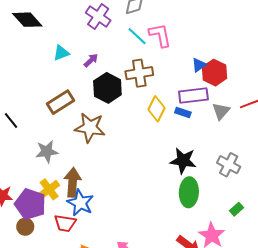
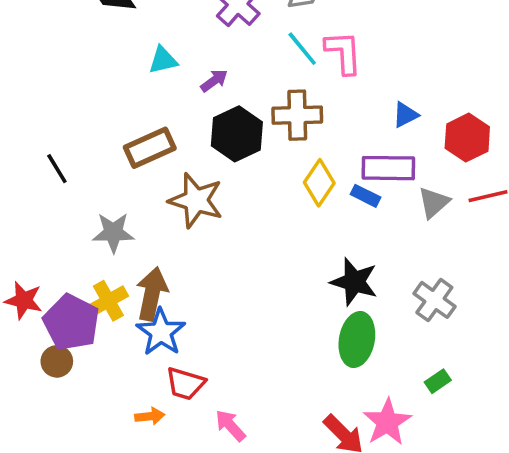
red hexagon: (215, 73) -> (467, 138), moved
red trapezoid: (65, 223) -> (185, 384), moved

